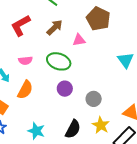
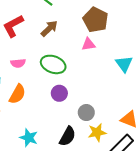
pink triangle: (79, 40) -> (88, 44), moved
gray circle: (94, 99) -> (86, 113), moved
yellow star: (101, 125) -> (97, 132), turned 30

